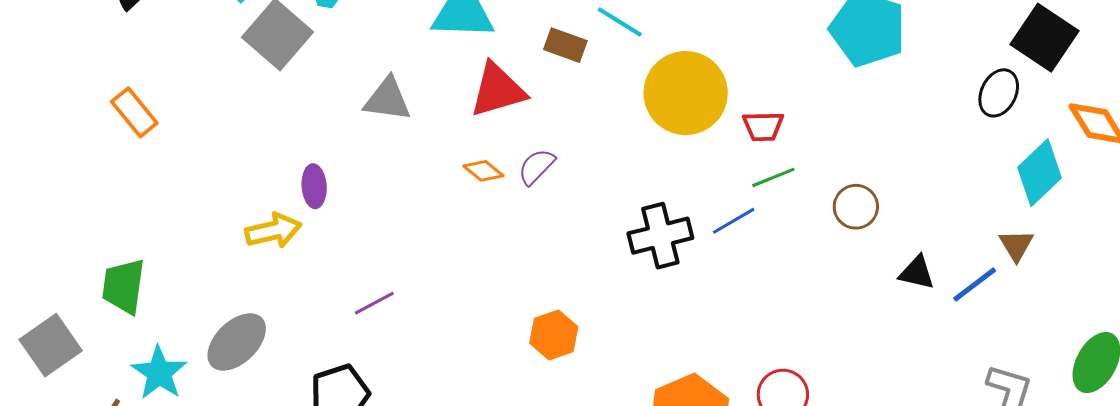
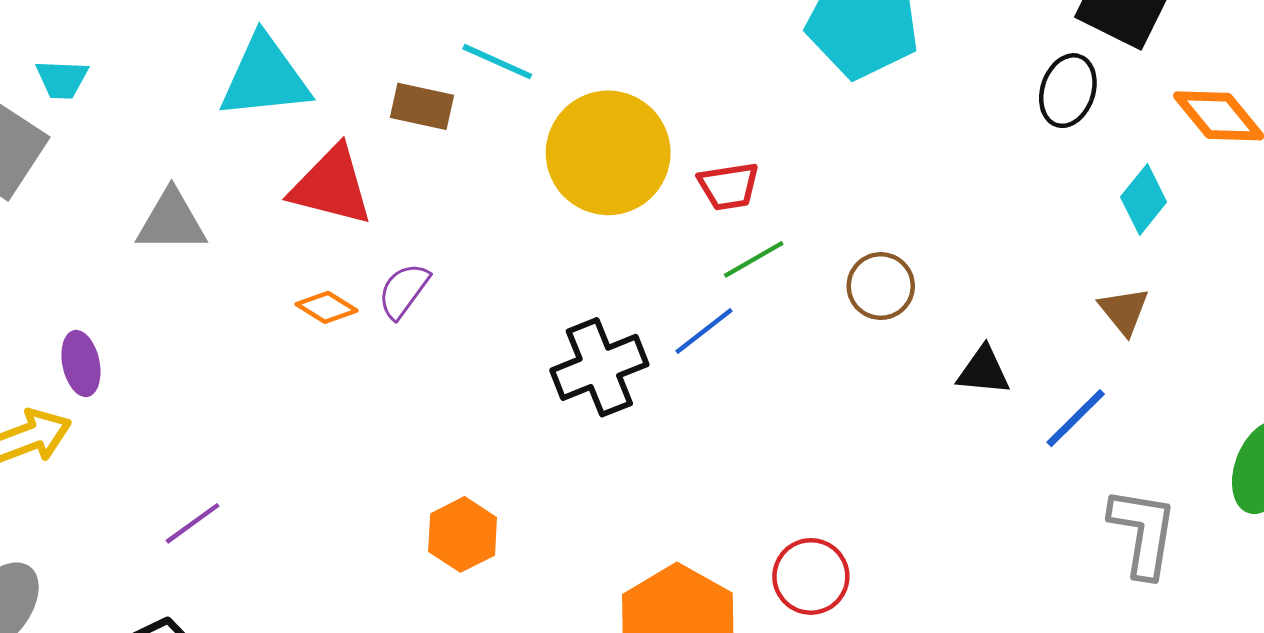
red triangle: (498, 90) -> (331, 186), turned 38
cyan diamond: (1039, 173) -> (1144, 199), size x0.7
blue line: (975, 285) -> (1076, 418), moved

